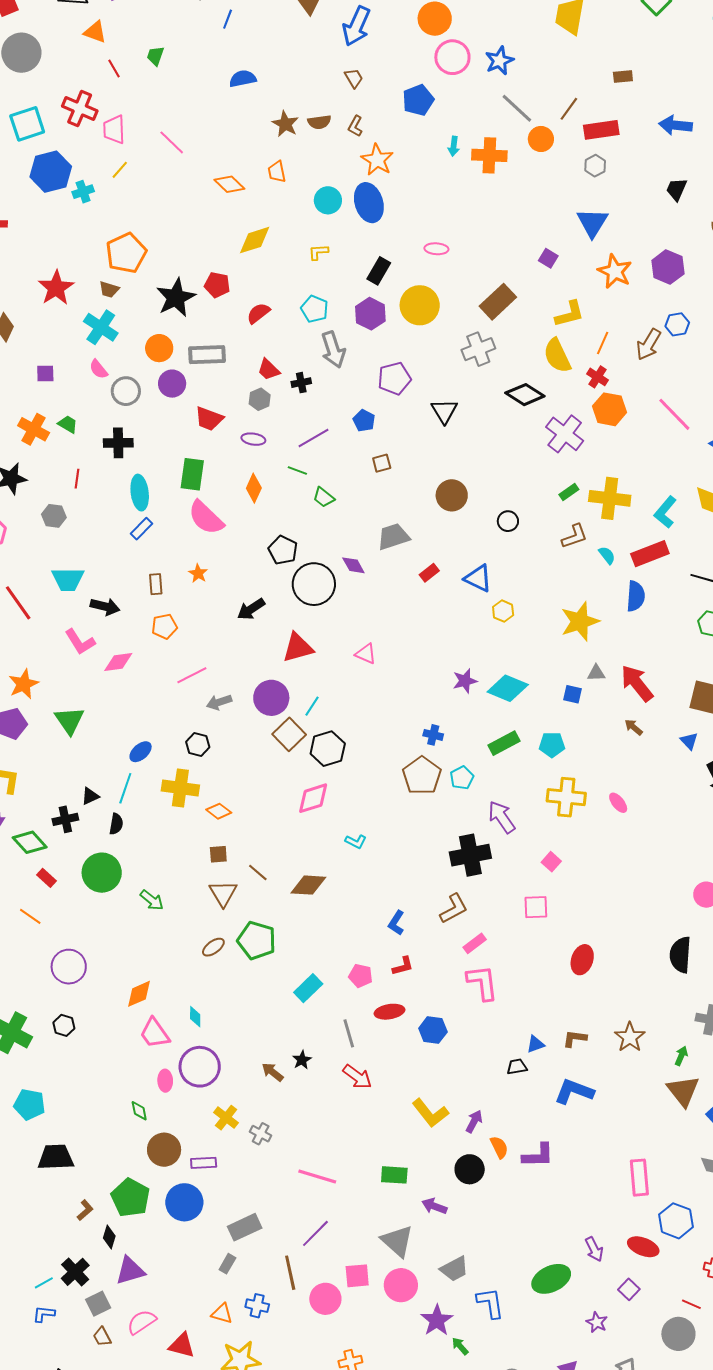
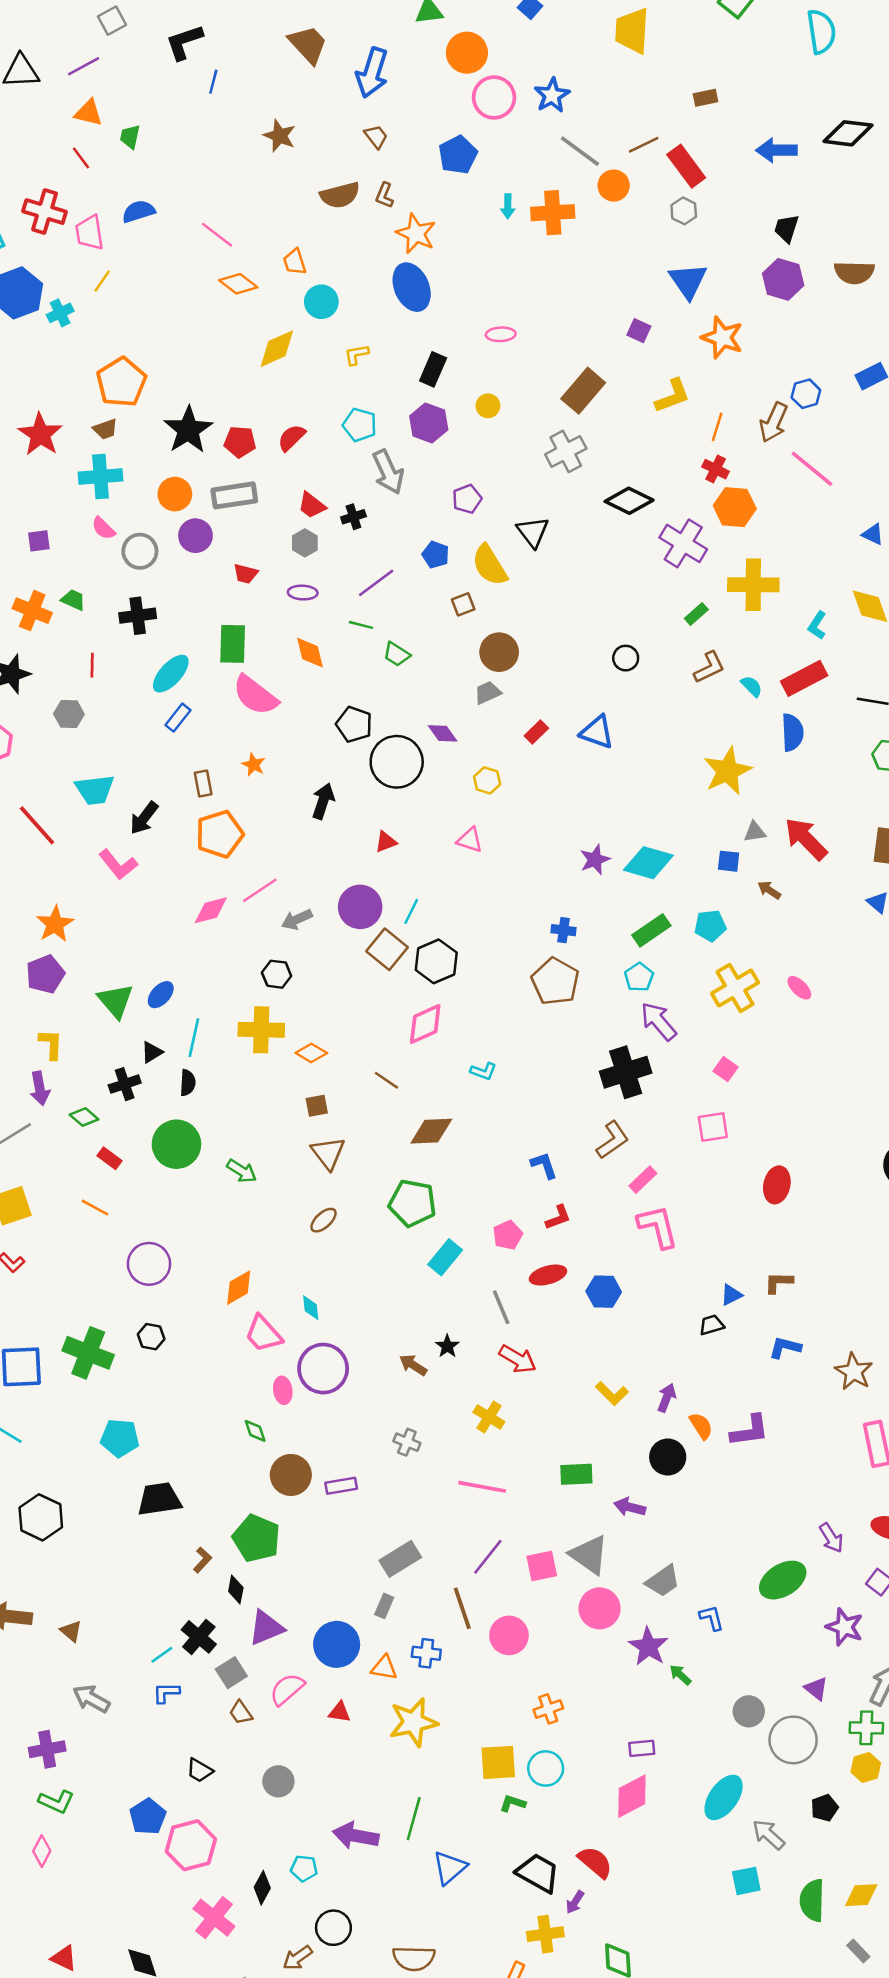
orange triangle: (95, 32) -> (89, 113), moved
blue semicircle: (243, 79) -> (138, 211), moved
brown line: (569, 109) -> (644, 145), turned 35
brown semicircle: (319, 122) -> (340, 195), size x1.4
brown star: (285, 124) -> (280, 136), moved
red rectangle: (601, 130) -> (686, 166), turned 68
pink line: (172, 142) -> (217, 235), moved
cyan circle: (328, 200) -> (321, 302), moved
purple hexagon: (668, 267) -> (783, 279), moved
red pentagon: (217, 285) -> (240, 442), moved
brown trapezoid: (109, 290) -> (105, 429), turned -30
yellow circle: (420, 305) -> (488, 406), size x0.5
cyan cross: (101, 327) -> (100, 477), turned -32
yellow semicircle: (557, 356) -> (490, 565), moved
purple pentagon: (394, 379) -> (467, 499), size x0.7
pink line: (674, 414) -> (812, 469), moved
red trapezoid: (209, 419) -> (246, 574), size x0.7
orange diamond: (254, 488) -> (310, 653), turned -32
cyan ellipse: (140, 493) -> (171, 674), turned 56
brown circle: (452, 495) -> (499, 652), moved
yellow cross: (610, 498) -> (753, 585), moved
cyan L-shape: (665, 512) -> (817, 625), size x0.7
gray trapezoid: (393, 537) -> (488, 693), size x0.7
black arrow: (105, 607) -> (144, 818), turned 120
black arrow: (251, 609) -> (323, 801), turned 148
yellow hexagon: (503, 611) -> (487, 780), moved
orange pentagon: (164, 626) -> (220, 834), size x1.5
red triangle: (298, 648) -> (386, 842), size x0.6
pink diamond: (118, 662) -> (211, 910), moved
green triangle: (69, 720) -> (115, 1001), moved
brown arrow: (634, 727) -> (769, 890), moved
blue ellipse: (141, 752) -> (161, 995), moved
cyan pentagon: (462, 778) -> (639, 977), moved
yellow cross: (566, 797) -> (735, 988), turned -30
green diamond: (30, 842) -> (84, 1117), size x0.7
brown line: (258, 872) -> (386, 1080), moved
blue L-shape: (396, 923) -> (544, 1165), turned 135
green pentagon: (257, 940) -> (412, 1203), moved
pink pentagon: (361, 976) -> (508, 1235), turned -30
brown star: (630, 1037) -> (854, 1372), moved
blue L-shape: (574, 1092) -> (785, 1347), size x0.7
yellow L-shape: (430, 1113) -> (612, 1394), size x0.7
yellow cross: (226, 1118) -> (489, 1417), moved
blue circle: (184, 1202) -> (337, 1644), moved
pink square: (357, 1276) -> (542, 1566), moved
blue L-shape: (490, 1303) -> (712, 1618), size x0.7
purple star: (597, 1322) -> (845, 1627), size x1.4
red triangle: (182, 1345) -> (340, 1712), size x0.7

